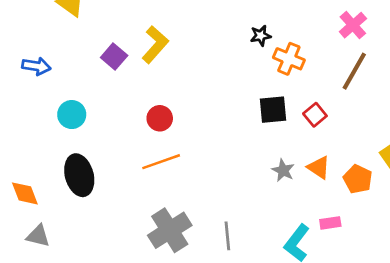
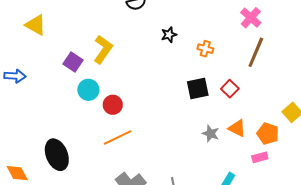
black star: (261, 36) -> (169, 35), moved
orange cross: (289, 59) -> (205, 49), size x0.7
cyan circle: (72, 115) -> (88, 90), moved
pink rectangle: (330, 223) -> (260, 157), moved

